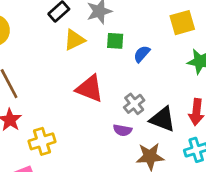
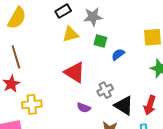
purple semicircle: (122, 130) -> (84, 108), moved

